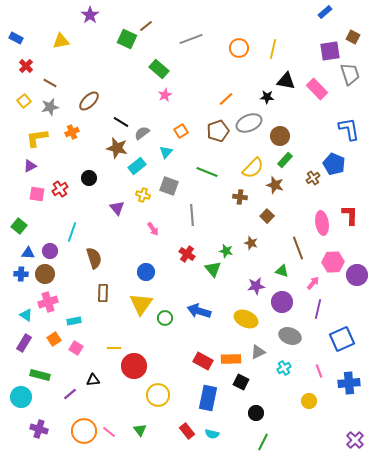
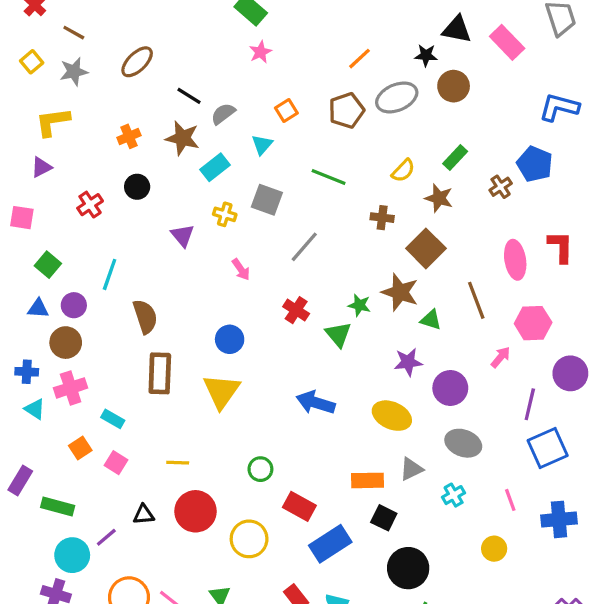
blue L-shape: (349, 129) -> (559, 107), turned -65
orange cross: (72, 132) -> (129, 136), moved
brown circle: (280, 136) -> (454, 86), moved
yellow semicircle: (253, 168) -> (403, 171), size x0.7
pink square: (37, 194) -> (22, 218), moved
gray line: (192, 215) -> (304, 247), turned 45
brown square: (267, 216) -> (426, 248), size x1.6
green square: (19, 226) -> (48, 265), moved
brown star: (251, 243) -> (400, 292), size x1.6
green triangle: (282, 271) -> (431, 320), moved
blue cross: (21, 274) -> (27, 372), moved
purple circle: (357, 275) -> (570, 373), moved
brown rectangle: (103, 293) -> (160, 373), size x1.4
purple line: (318, 309) -> (530, 404), moved
green circle: (165, 318) -> (260, 469), moved
cyan rectangle: (74, 321) -> (113, 419), turned 40
purple rectangle: (24, 343) -> (20, 480), moved
red rectangle: (203, 361) -> (299, 506), moved
red circle: (134, 366) -> (196, 511), moved
cyan circle: (21, 397) -> (72, 555), moved
blue rectangle: (208, 398) -> (330, 544), turned 45
black circle: (256, 413) -> (408, 568), size x1.6

